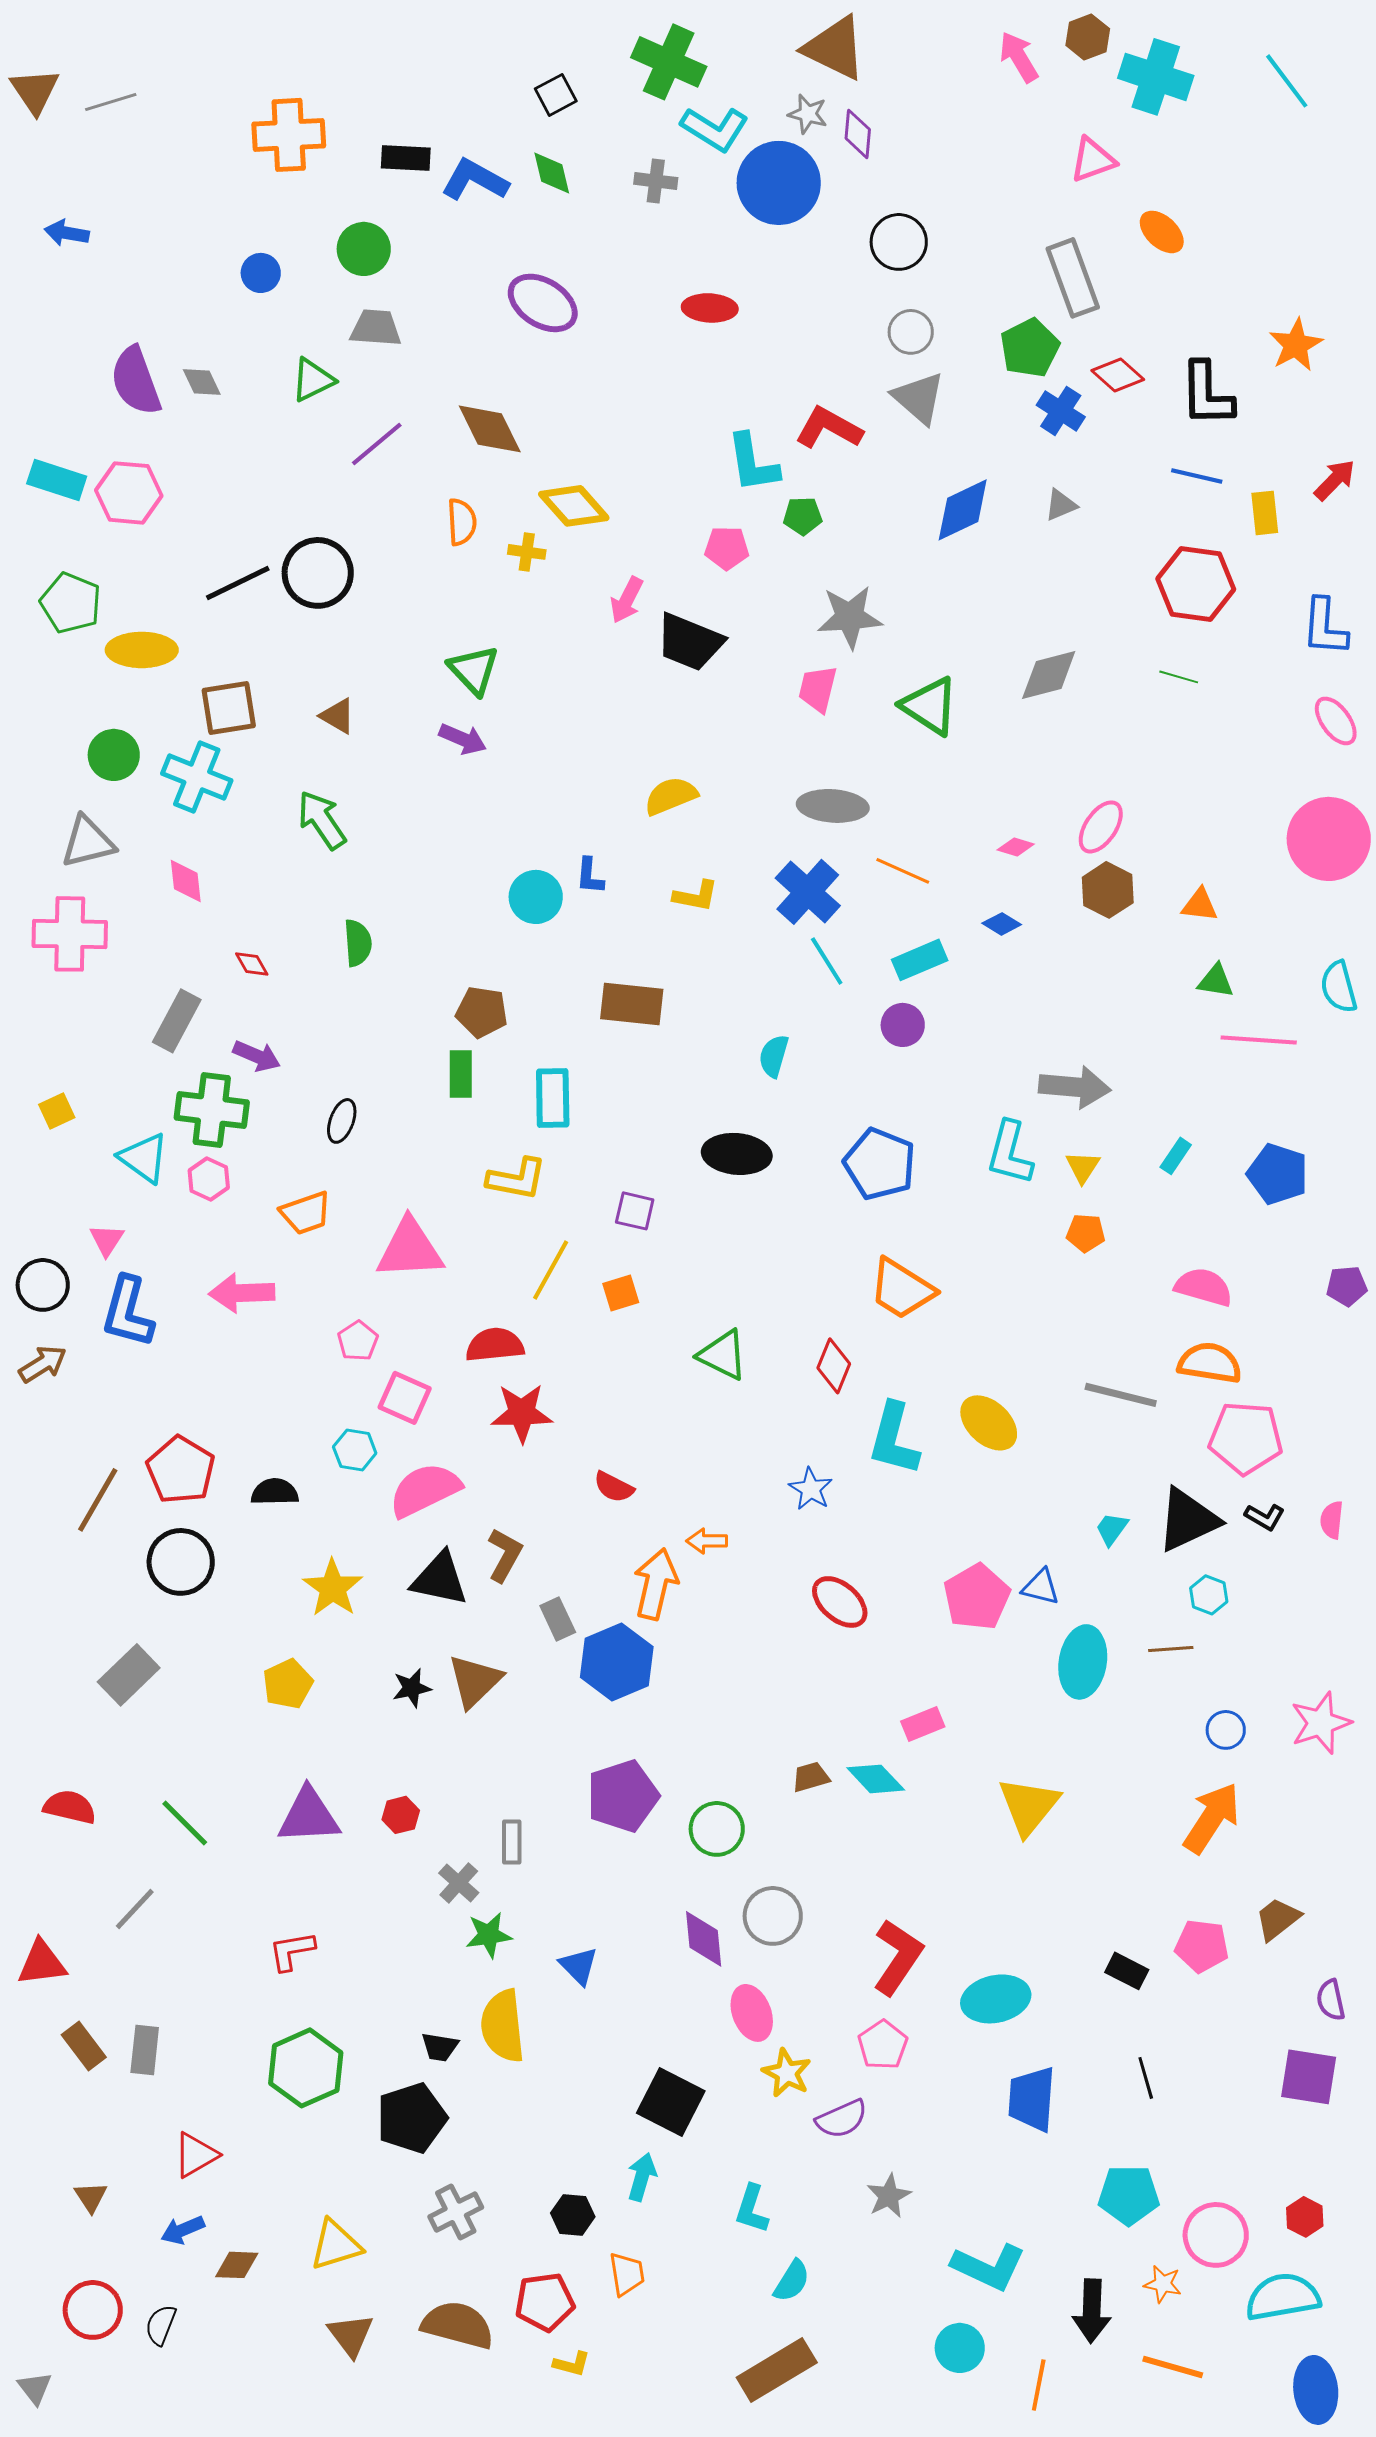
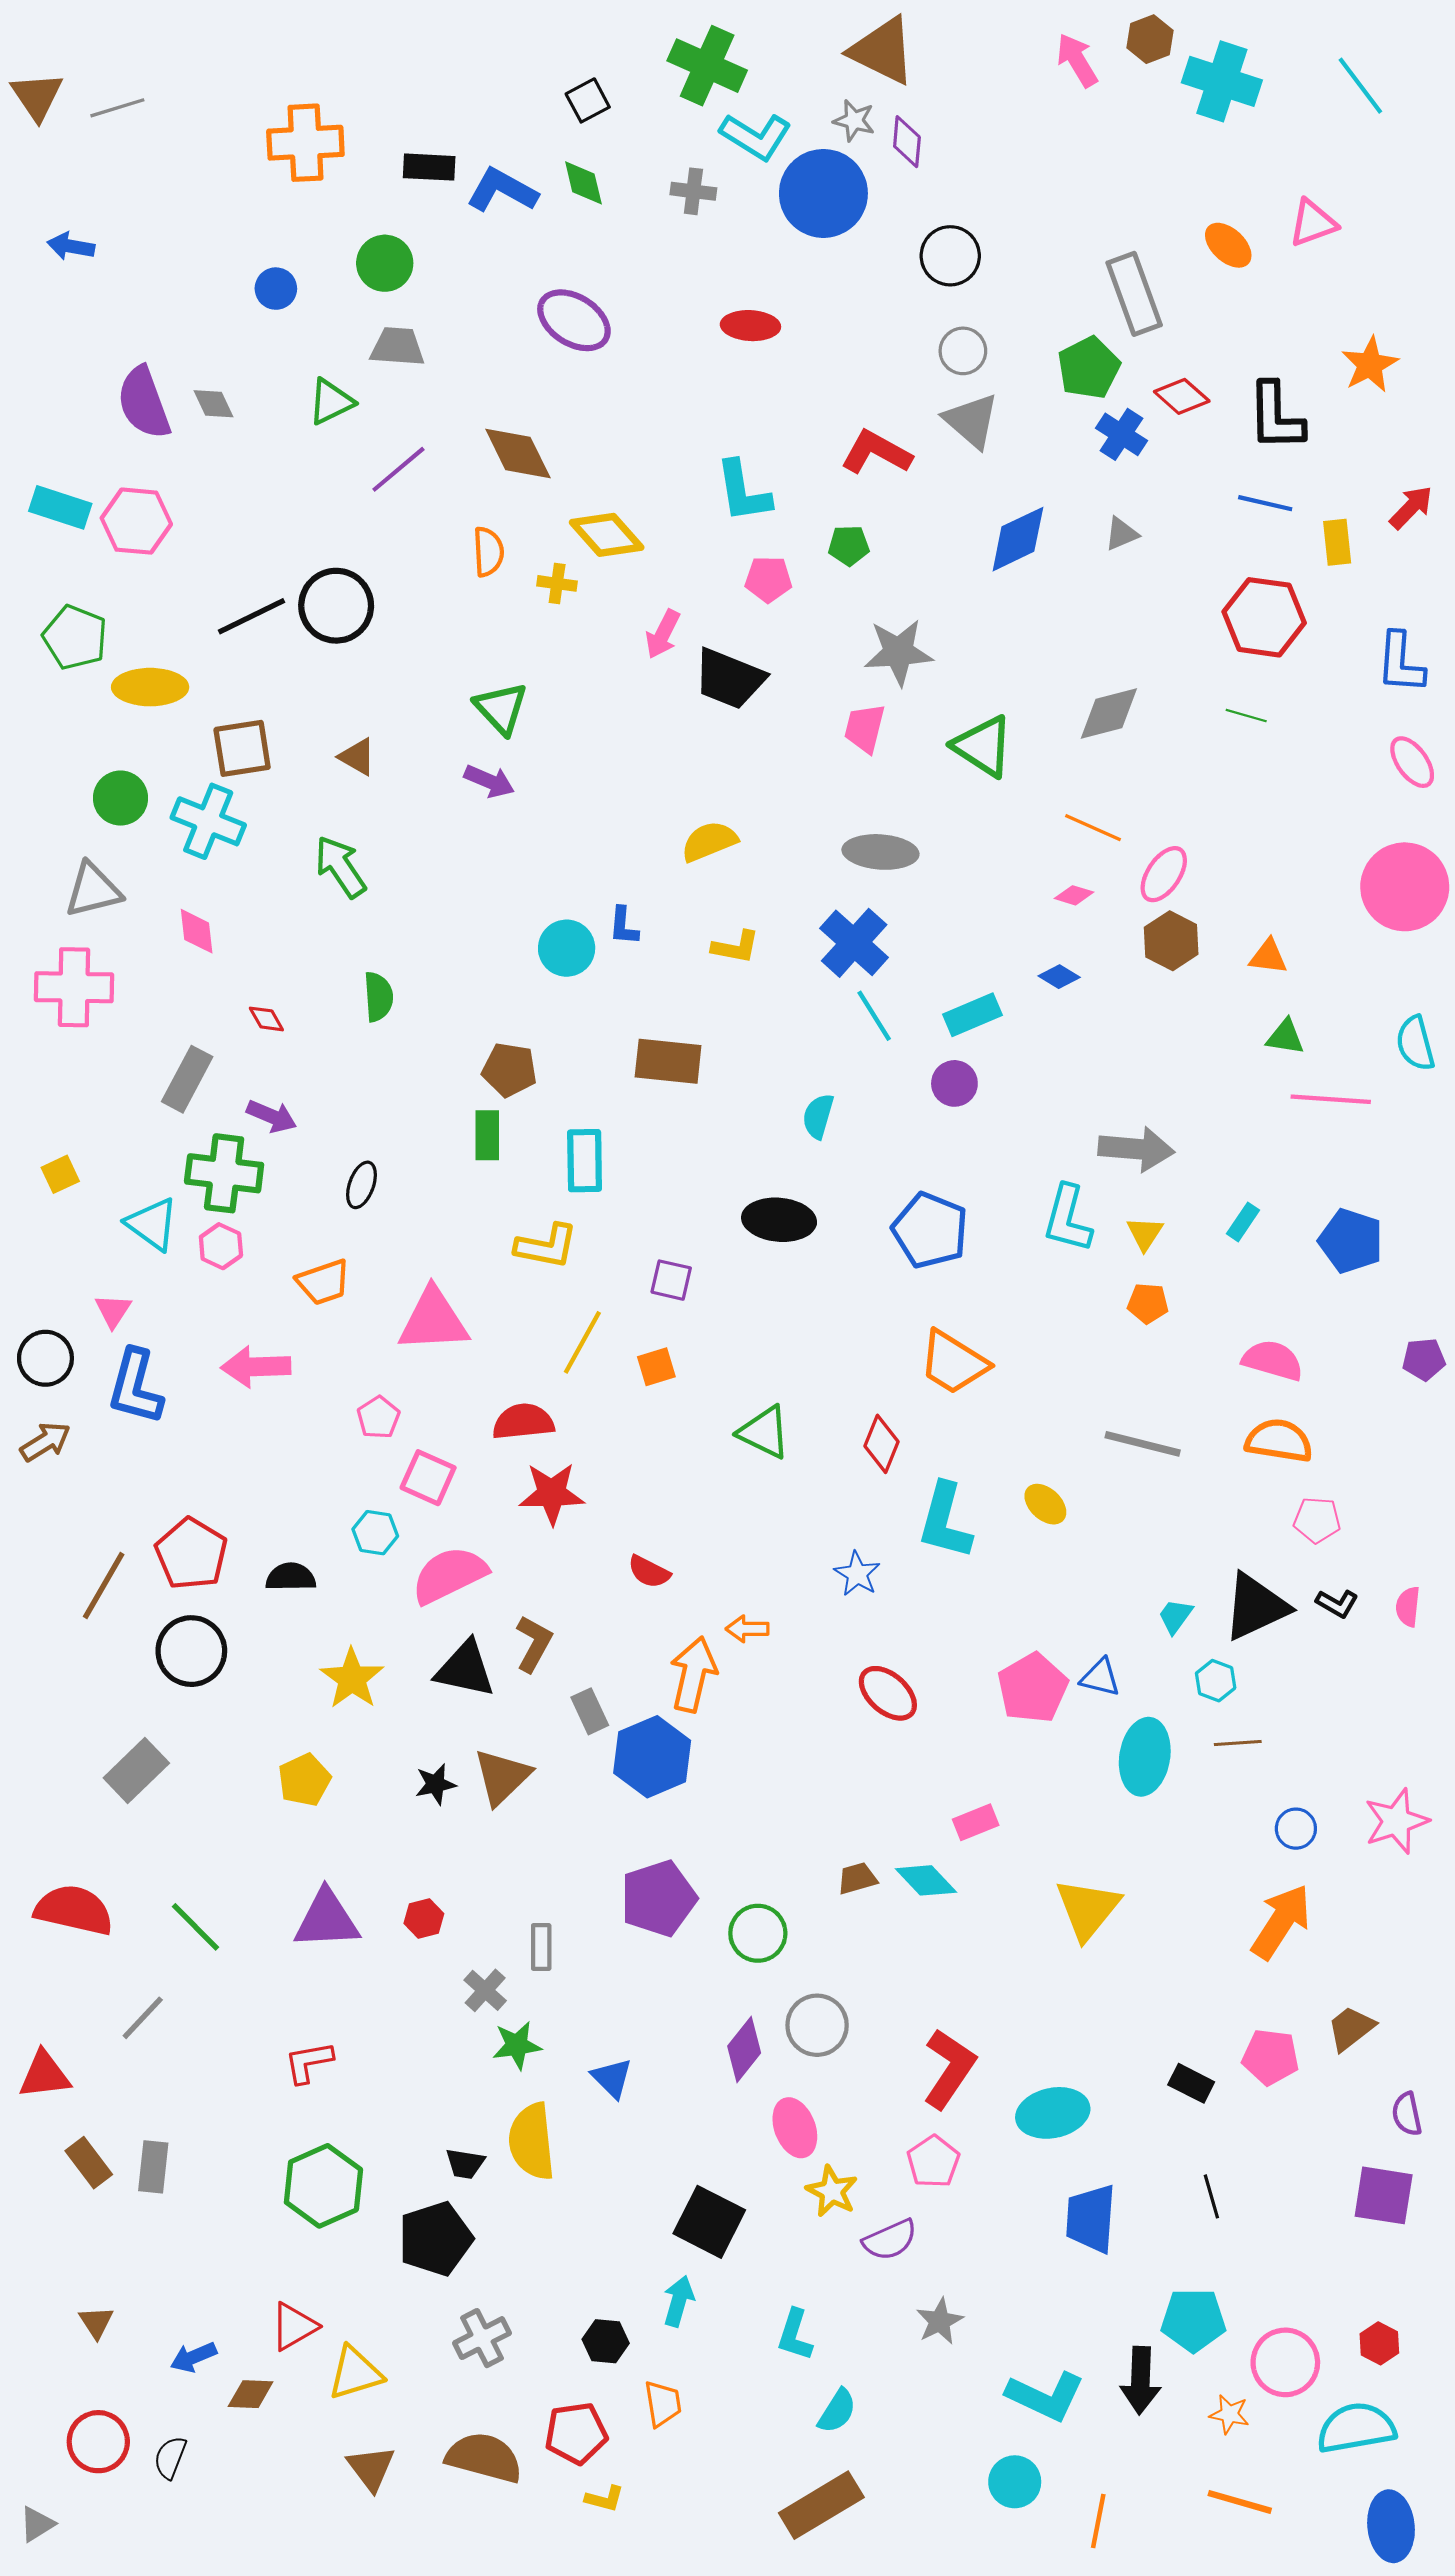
pink triangle: (1093, 160) -> (1313, 223), moved
cyan L-shape: (753, 463) -> (743, 492), moved
orange line: (903, 871) -> (1093, 828), moved
gray line: (1121, 1395) -> (1143, 1444), moved
yellow ellipse: (989, 1423) -> (1045, 1504), size x0.7
pink pentagon: (1246, 1438) -> (1317, 1520), size x0.6
cyan hexagon: (1209, 1595) -> (1216, 1681), moved
red semicircle: (70, 1807) -> (74, 1910), size x1.4
purple diamond: (704, 1939) -> (744, 2050), turned 44
red triangle: (196, 2155) -> (294, 2326), moved
black arrow: (1092, 2311) -> (1141, 2380), moved
gray triangle: (35, 2388) -> (37, 2524), turned 36

